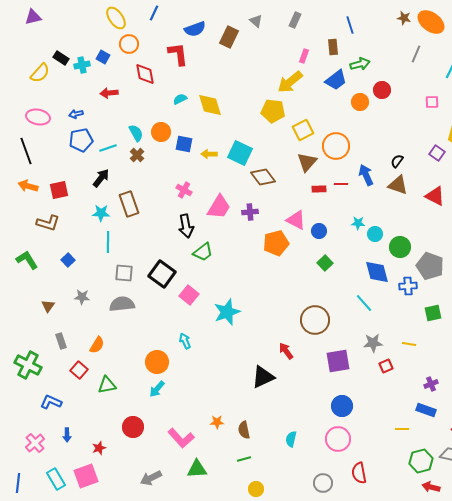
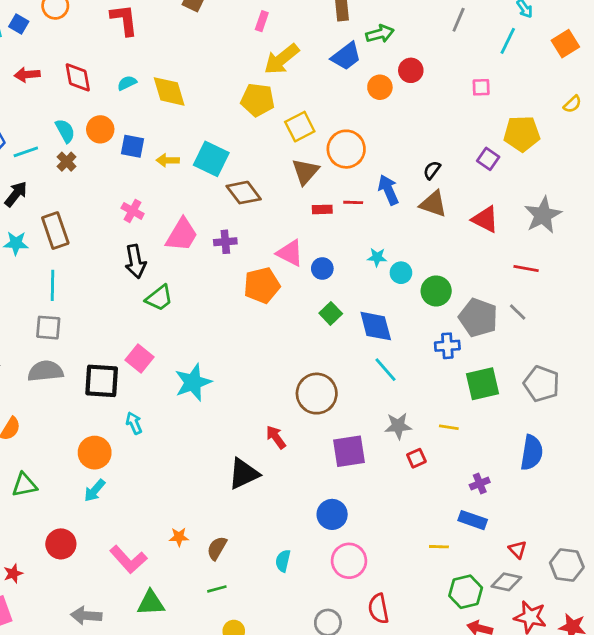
pink rectangle: (304, 56) -> (262, 21), moved
red diamond: (145, 74) -> (78, 77), moved
cyan line: (108, 242) -> (52, 285), moved
blue diamond: (377, 272) -> (376, 326), moved
black square: (162, 274) -> (102, 381), moved, turned -32
green square: (433, 313) -> (482, 384), size x1.4
blue circle: (342, 406) -> (332, 514), moved
brown semicircle: (244, 430) -> (217, 548), turned 42
gray arrow: (151, 478) -> (86, 616), turned 30

